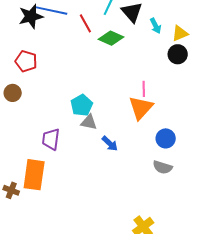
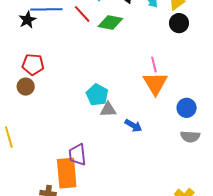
black star: (31, 16) -> (27, 20), size x0.7
brown circle: (13, 93) -> (26, 87), moved
purple trapezoid: (51, 139) -> (77, 155), moved

